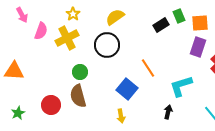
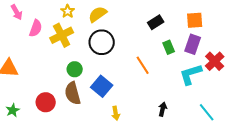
green rectangle: (179, 16) -> (169, 47), moved
yellow semicircle: (115, 17) -> (98, 14), moved
cyan L-shape: (181, 86) -> (191, 74), moved
blue square: (127, 89) -> (102, 86), moved

